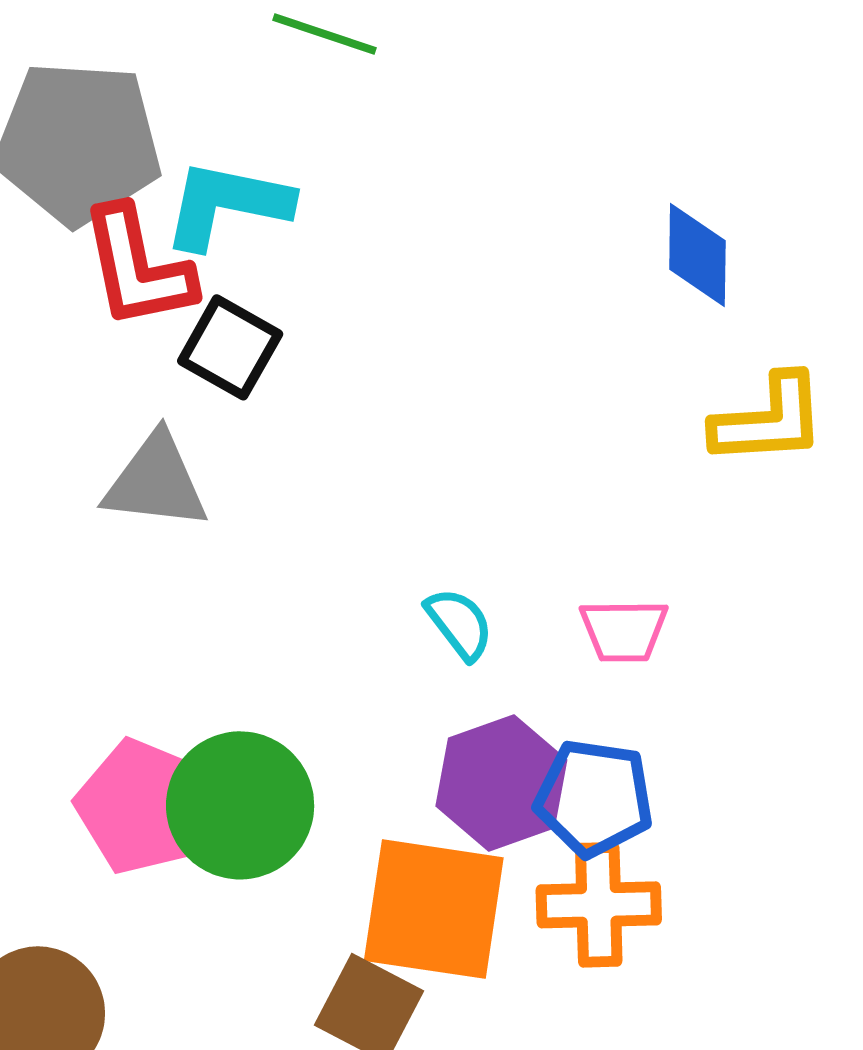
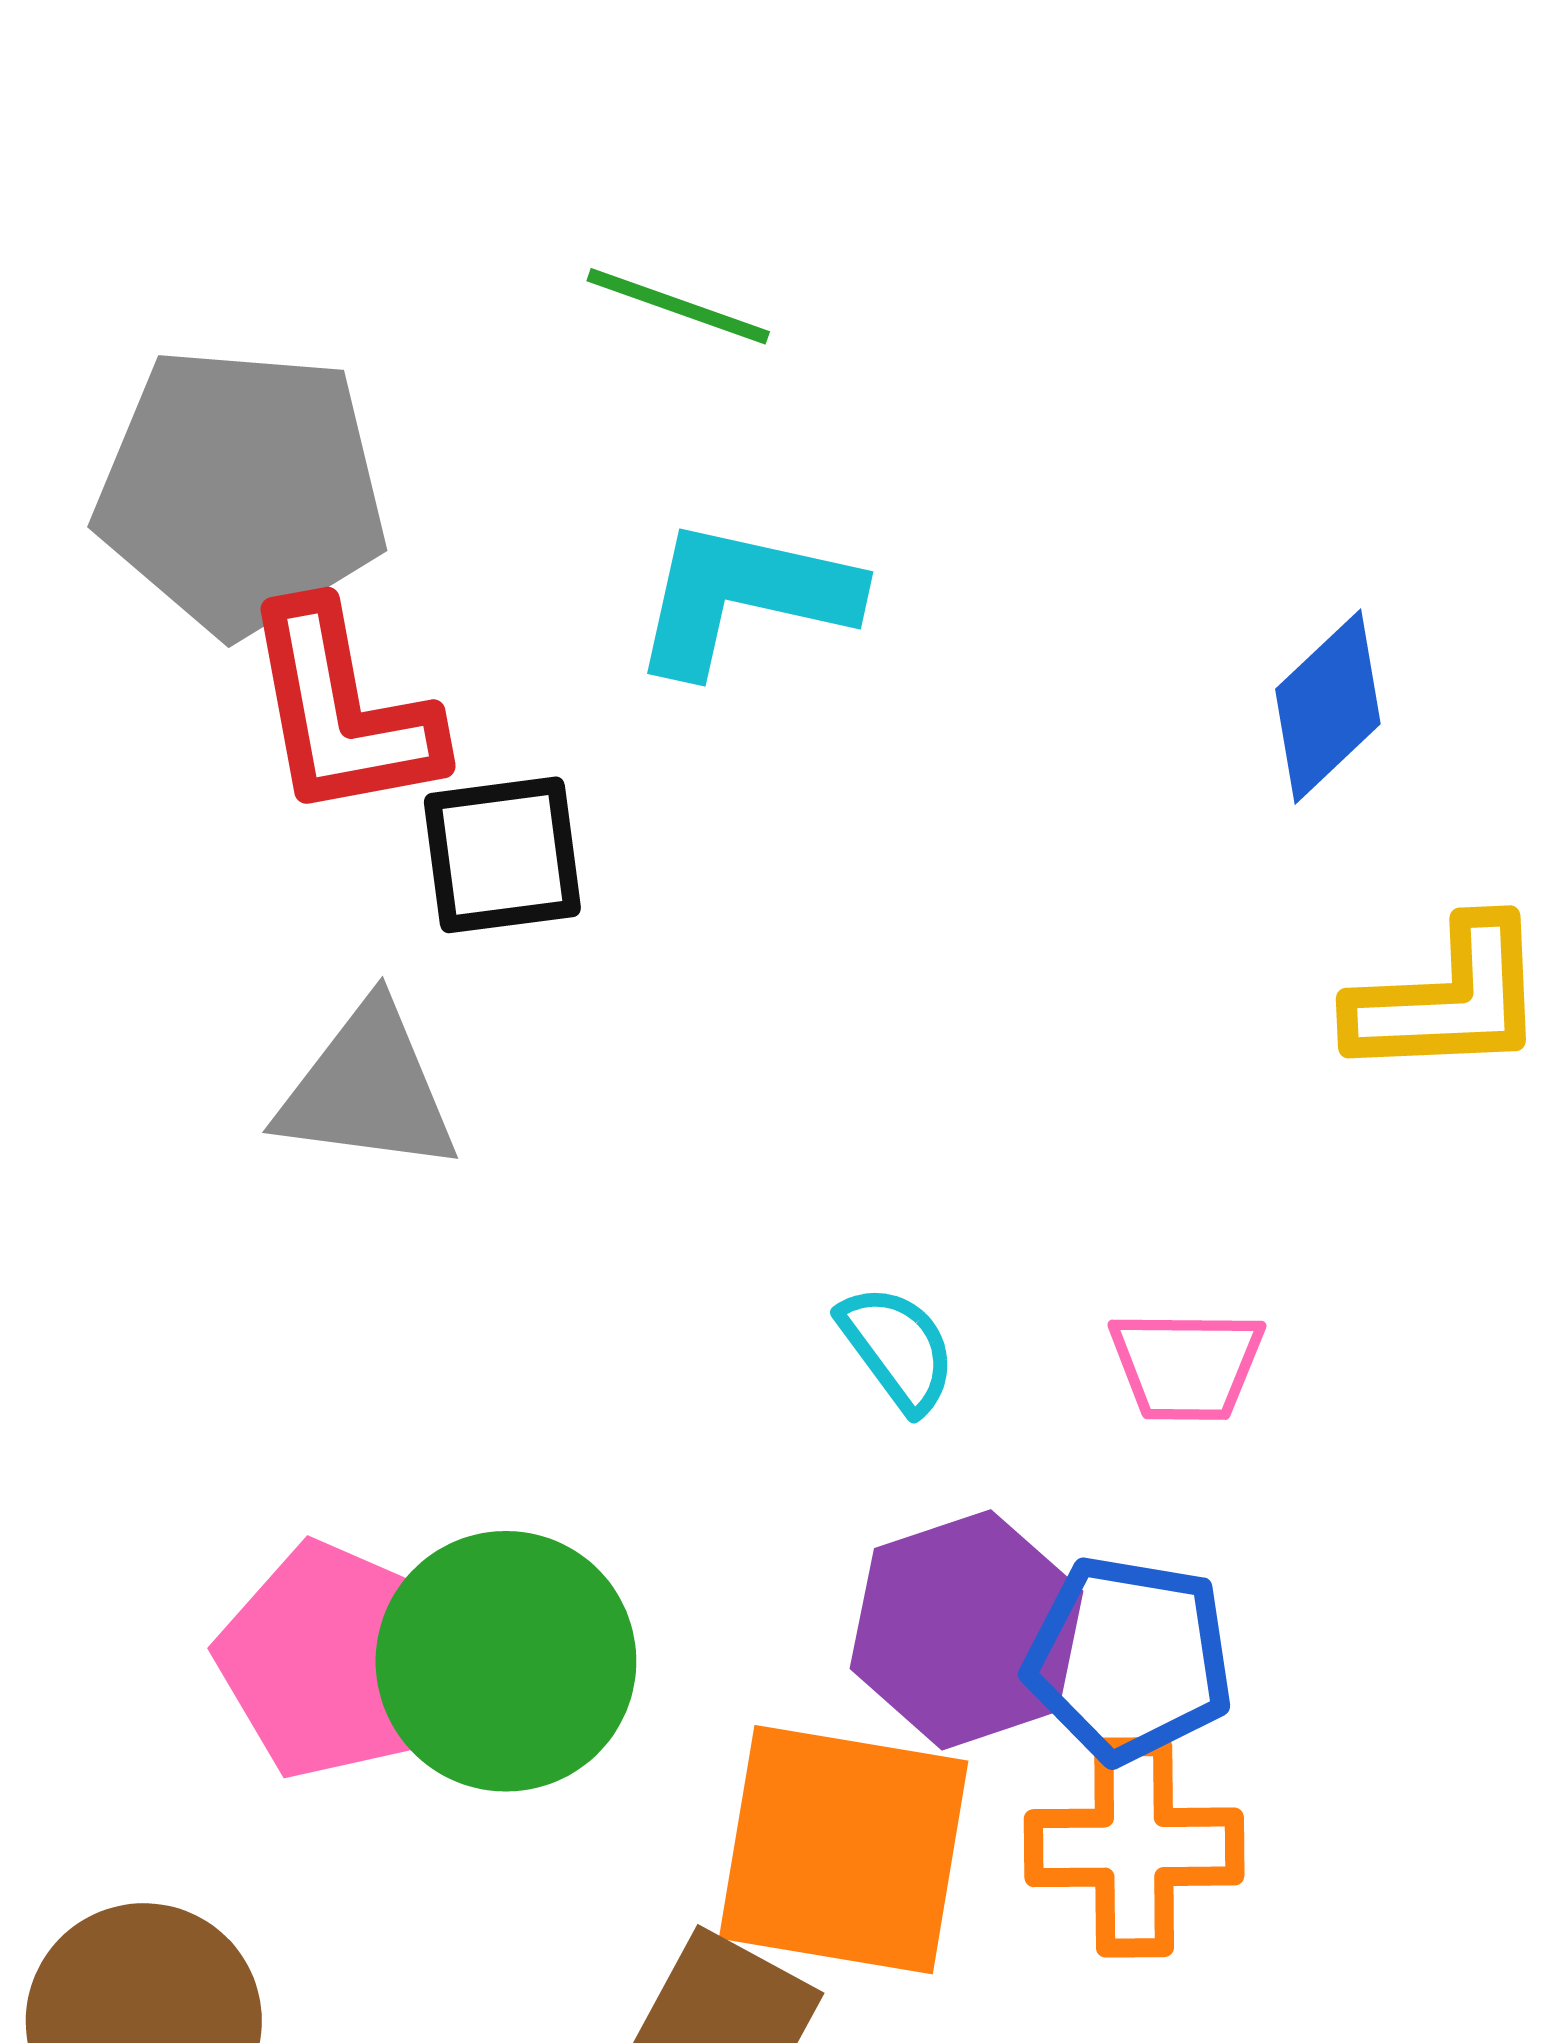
cyan L-shape: (227, 204) -> (744, 597), moved
blue diamond: (697, 255) -> (1328, 707), turned 45
black square: (230, 347) -> (502, 855), turned -38

